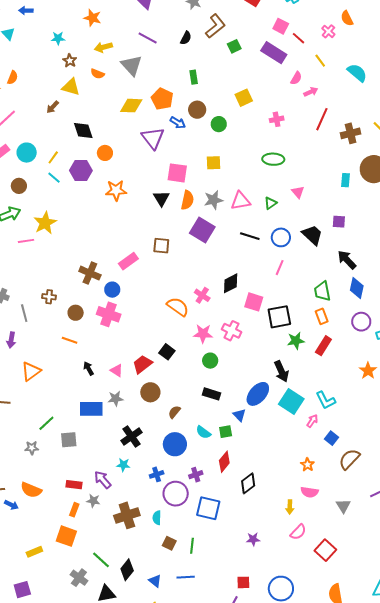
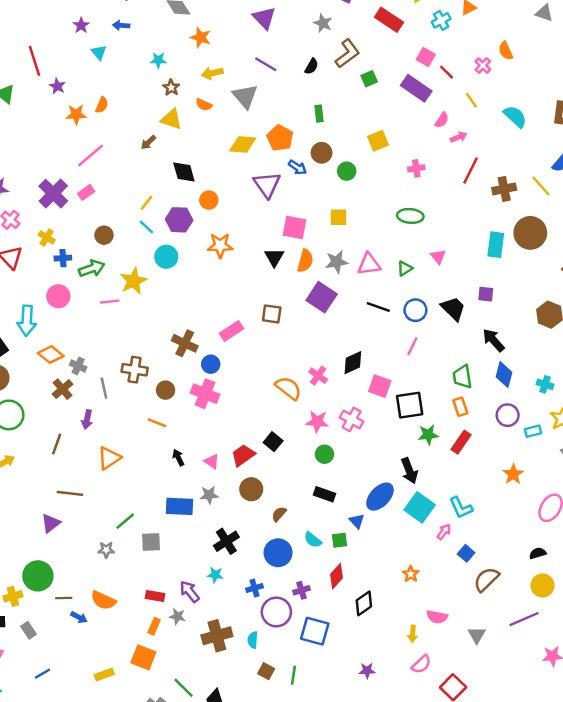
cyan circle: (27, 153) -> (166, 257), moved
cyan rectangle: (345, 180) -> (496, 245), size x1.5
brown cross: (49, 297) -> (135, 370), size x1.5
orange star: (307, 465) -> (411, 574), moved

